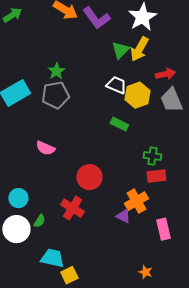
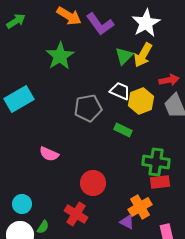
green star: (56, 71) -> (60, 56), moved, size x1.6
gray pentagon: (55, 95) -> (88, 108), moved
green cross: (152, 156) -> (156, 162), size x1.5

